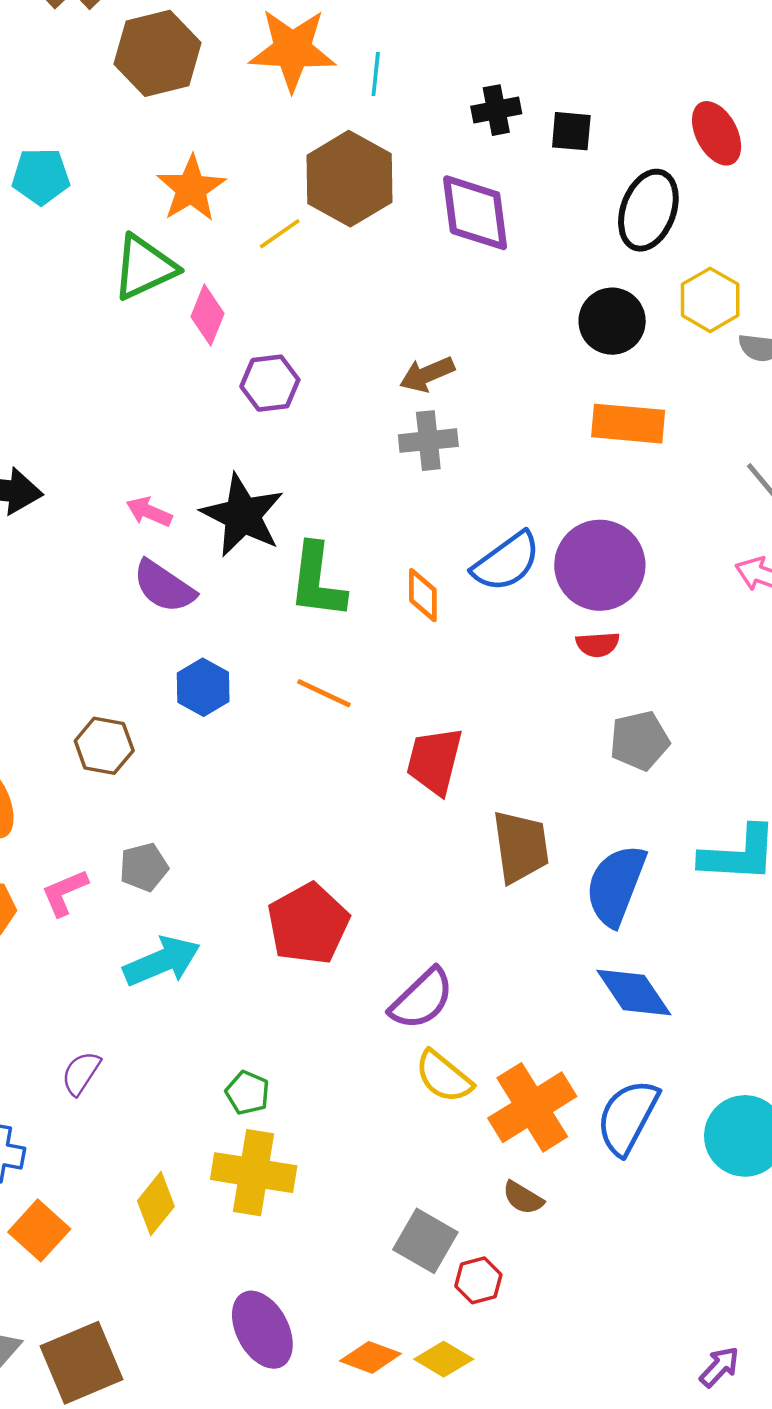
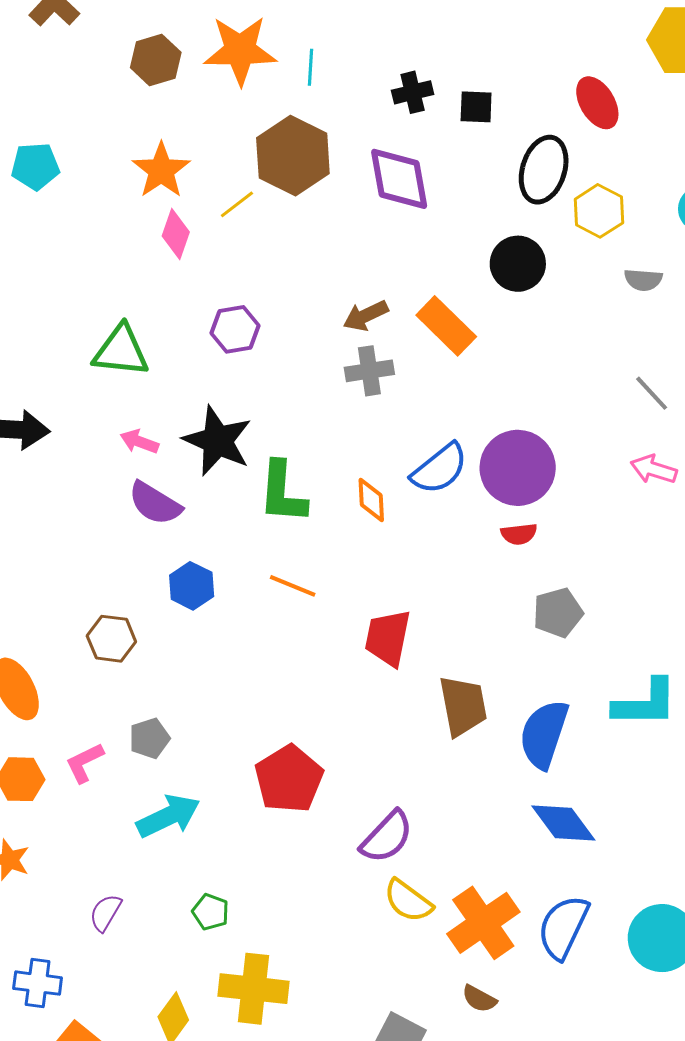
brown hexagon: (158, 53) -> (156, 60), moved, size x0.7
green triangle: (144, 267) -> (121, 351), moved, turned 34
yellow hexagon: (710, 300) -> (599, 211), moved
pink diamond: (207, 315) -> (176, 234), moved
orange rectangle: (628, 424) -> (446, 326), moved, turned 42
green pentagon: (247, 1093) -> (211, 912), moved

